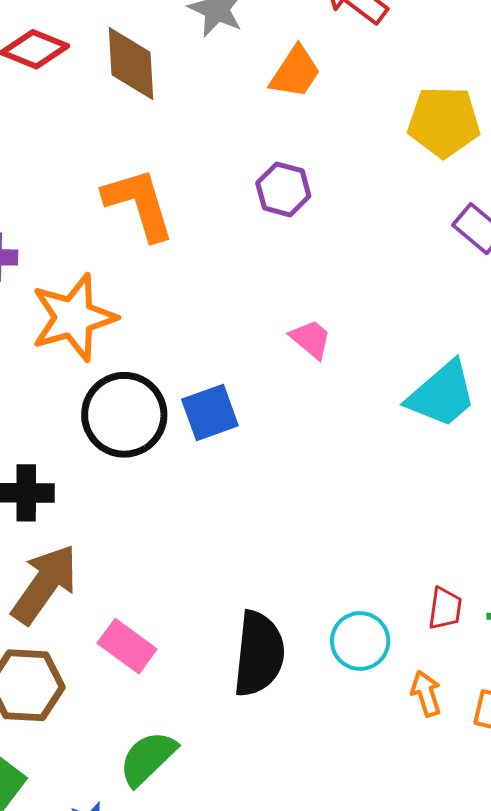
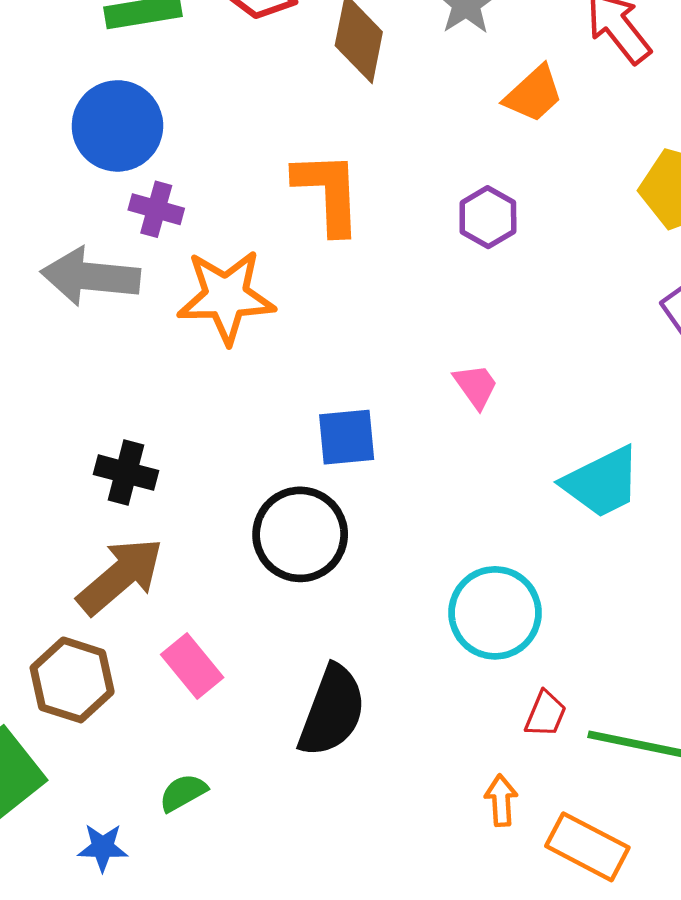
black circle: (124, 415) -> (300, 534), moved
cyan circle: (360, 641) -> (495, 613), moved, size x1.4
green semicircle: (148, 758) -> (183, 793), size x0.7

